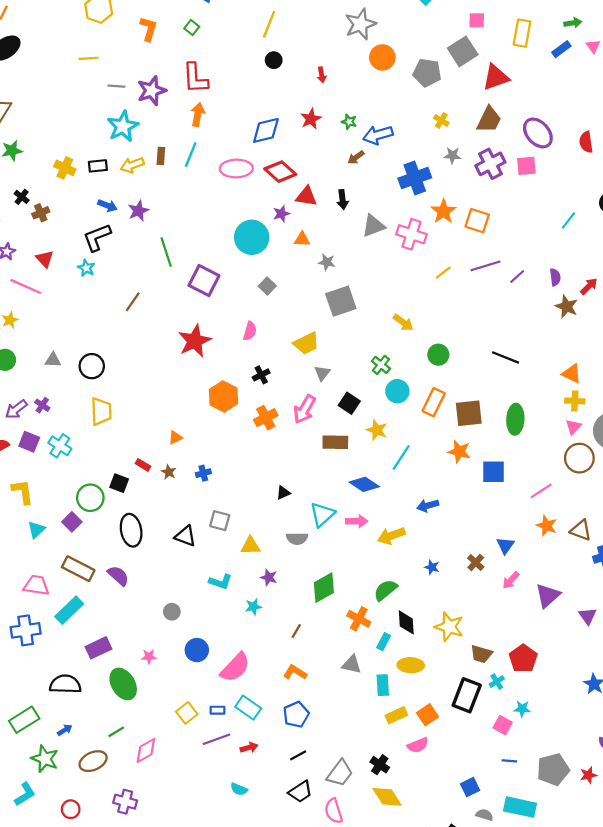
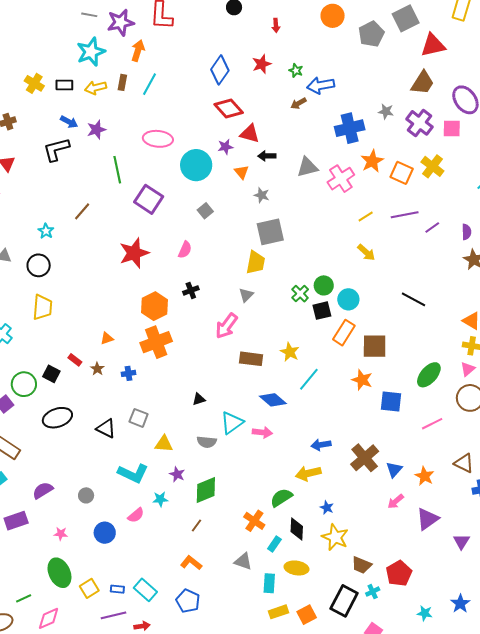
gray pentagon: (427, 73) -> (371, 34), turned 30
orange arrow: (198, 115) -> (138, 51), moved
yellow cross: (441, 120) -> (432, 166), moved, size x1.6
blue diamond: (266, 130) -> (220, 70), turned -48
purple cross: (490, 164) -> (419, 123), turned -32
pink ellipse: (236, 169) -> (158, 139), moved
black arrow: (343, 200) -> (267, 156), moved, turned 90
pink cross: (411, 234) -> (341, 179), turned 32
orange triangle: (302, 239) -> (242, 172), turned 42
cyan star: (86, 268) -> (46, 231), moved
yellow arrow: (403, 322) -> (366, 252), moved
yellow trapezoid: (306, 343) -> (256, 263), moved, turned -60
green circle: (438, 355) -> (324, 285), moved
cyan circle: (397, 391) -> (348, 299), moved
black square: (349, 403) -> (322, 311), moved, turned 36
orange cross: (266, 418) -> (156, 342), moved, size x1.4
green ellipse: (515, 419) -> (429, 375), moved, turned 32
blue arrow: (428, 506) -> (321, 445), moved
orange star: (547, 526) -> (424, 476), moved
black ellipse: (131, 530) -> (57, 418), turned 76
yellow arrow: (391, 536) -> (308, 473), moved
brown cross: (476, 562) -> (365, 458), moved, size x1.8
blue star: (432, 567) -> (327, 508), moved
purple semicircle: (118, 576) -> (43, 490), moved, turned -80
cyan L-shape: (221, 582) -> (133, 473), size x1.4
green diamond: (324, 588) -> (206, 490), moved
pink semicircle: (235, 667) -> (136, 515), moved, size x0.6
green ellipse: (123, 684) -> (59, 573), moved
cyan star: (522, 709) -> (425, 613), moved
blue pentagon: (296, 714) -> (188, 601), turned -30

